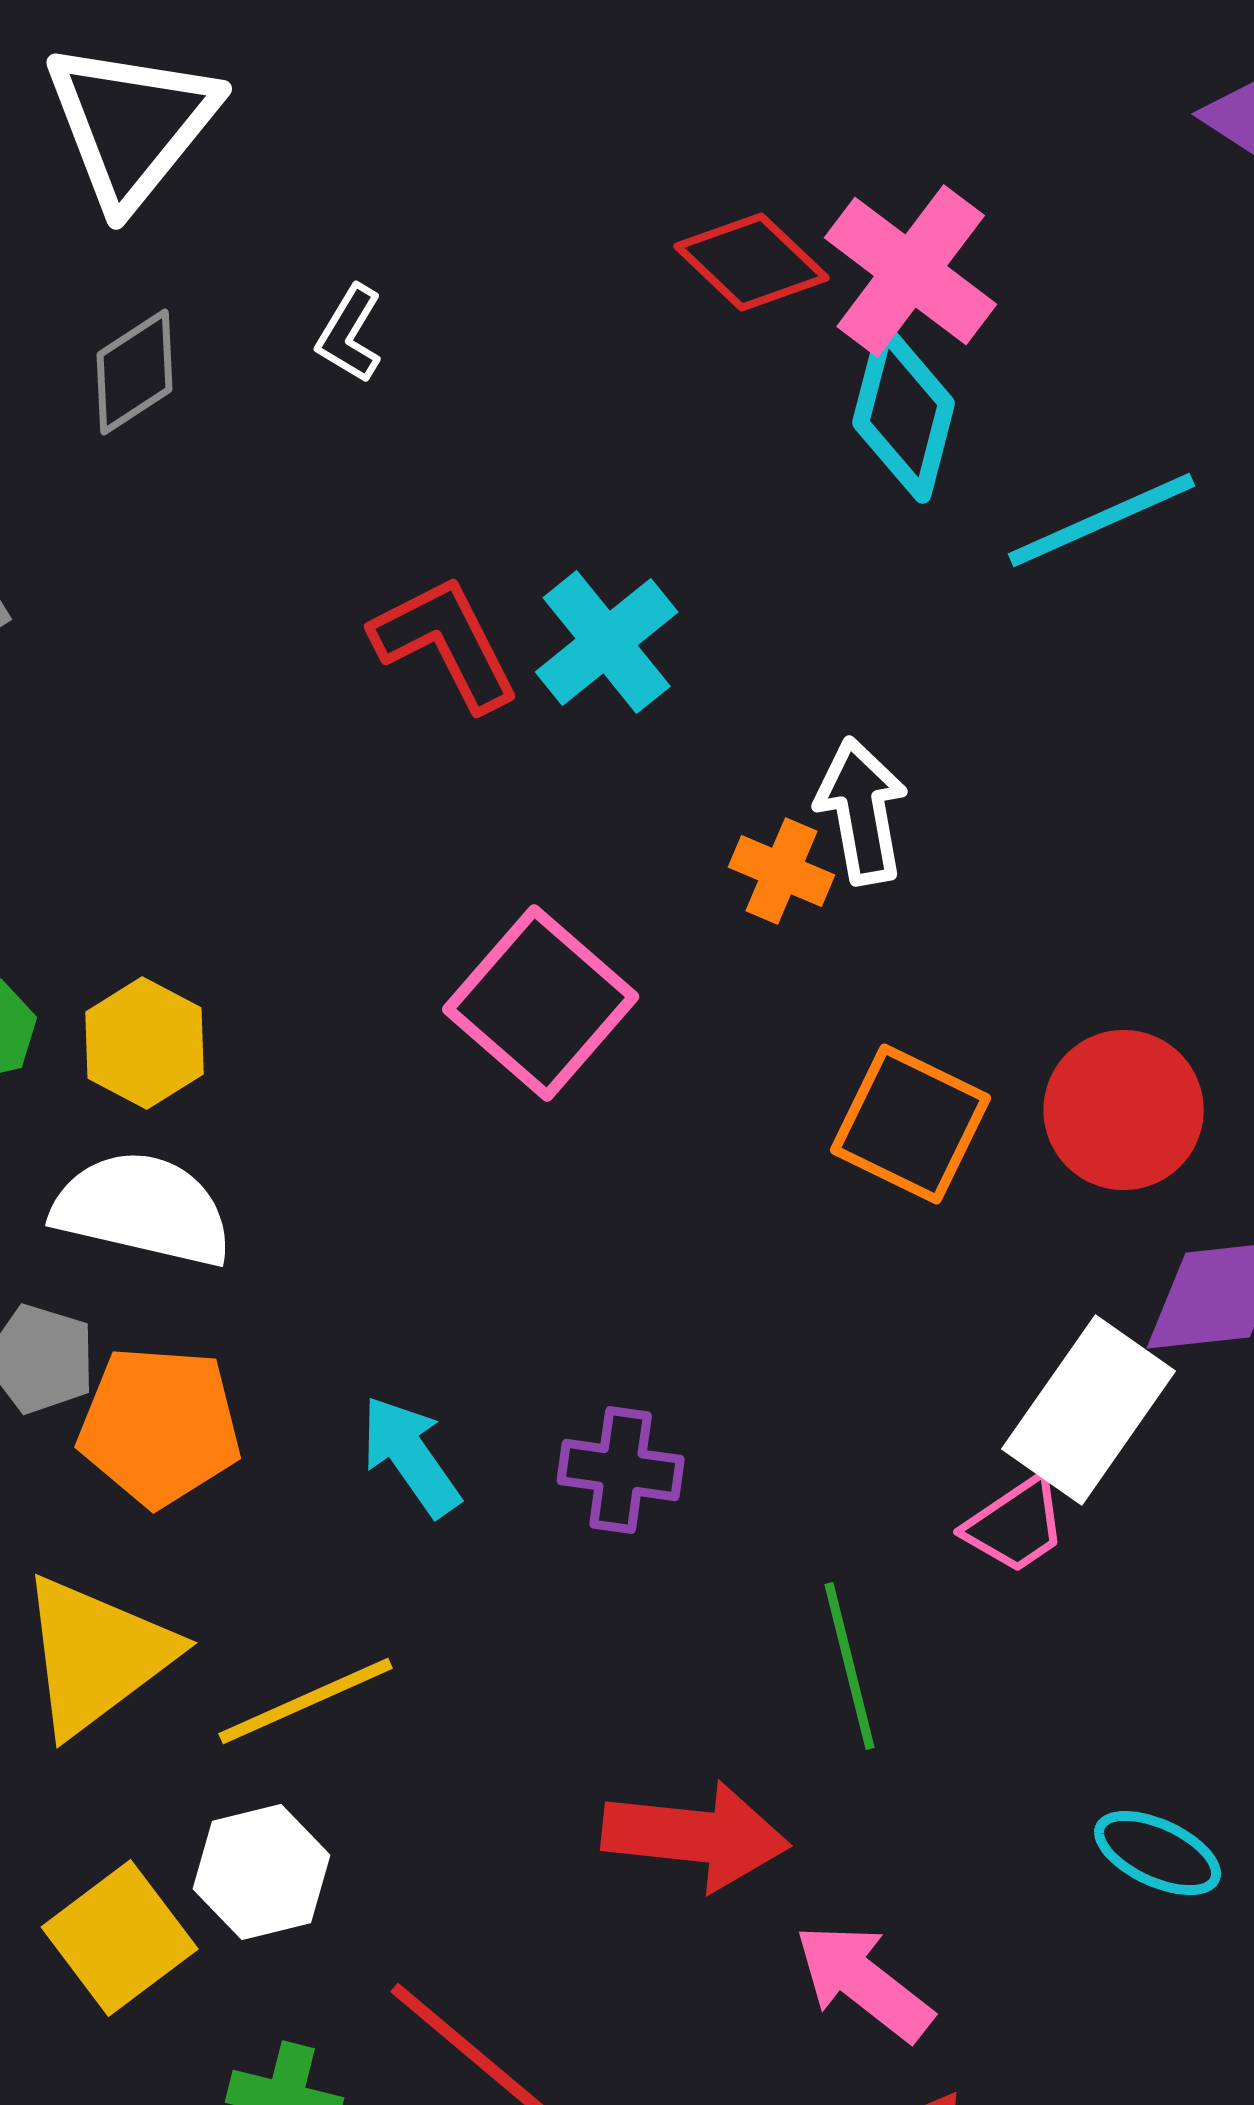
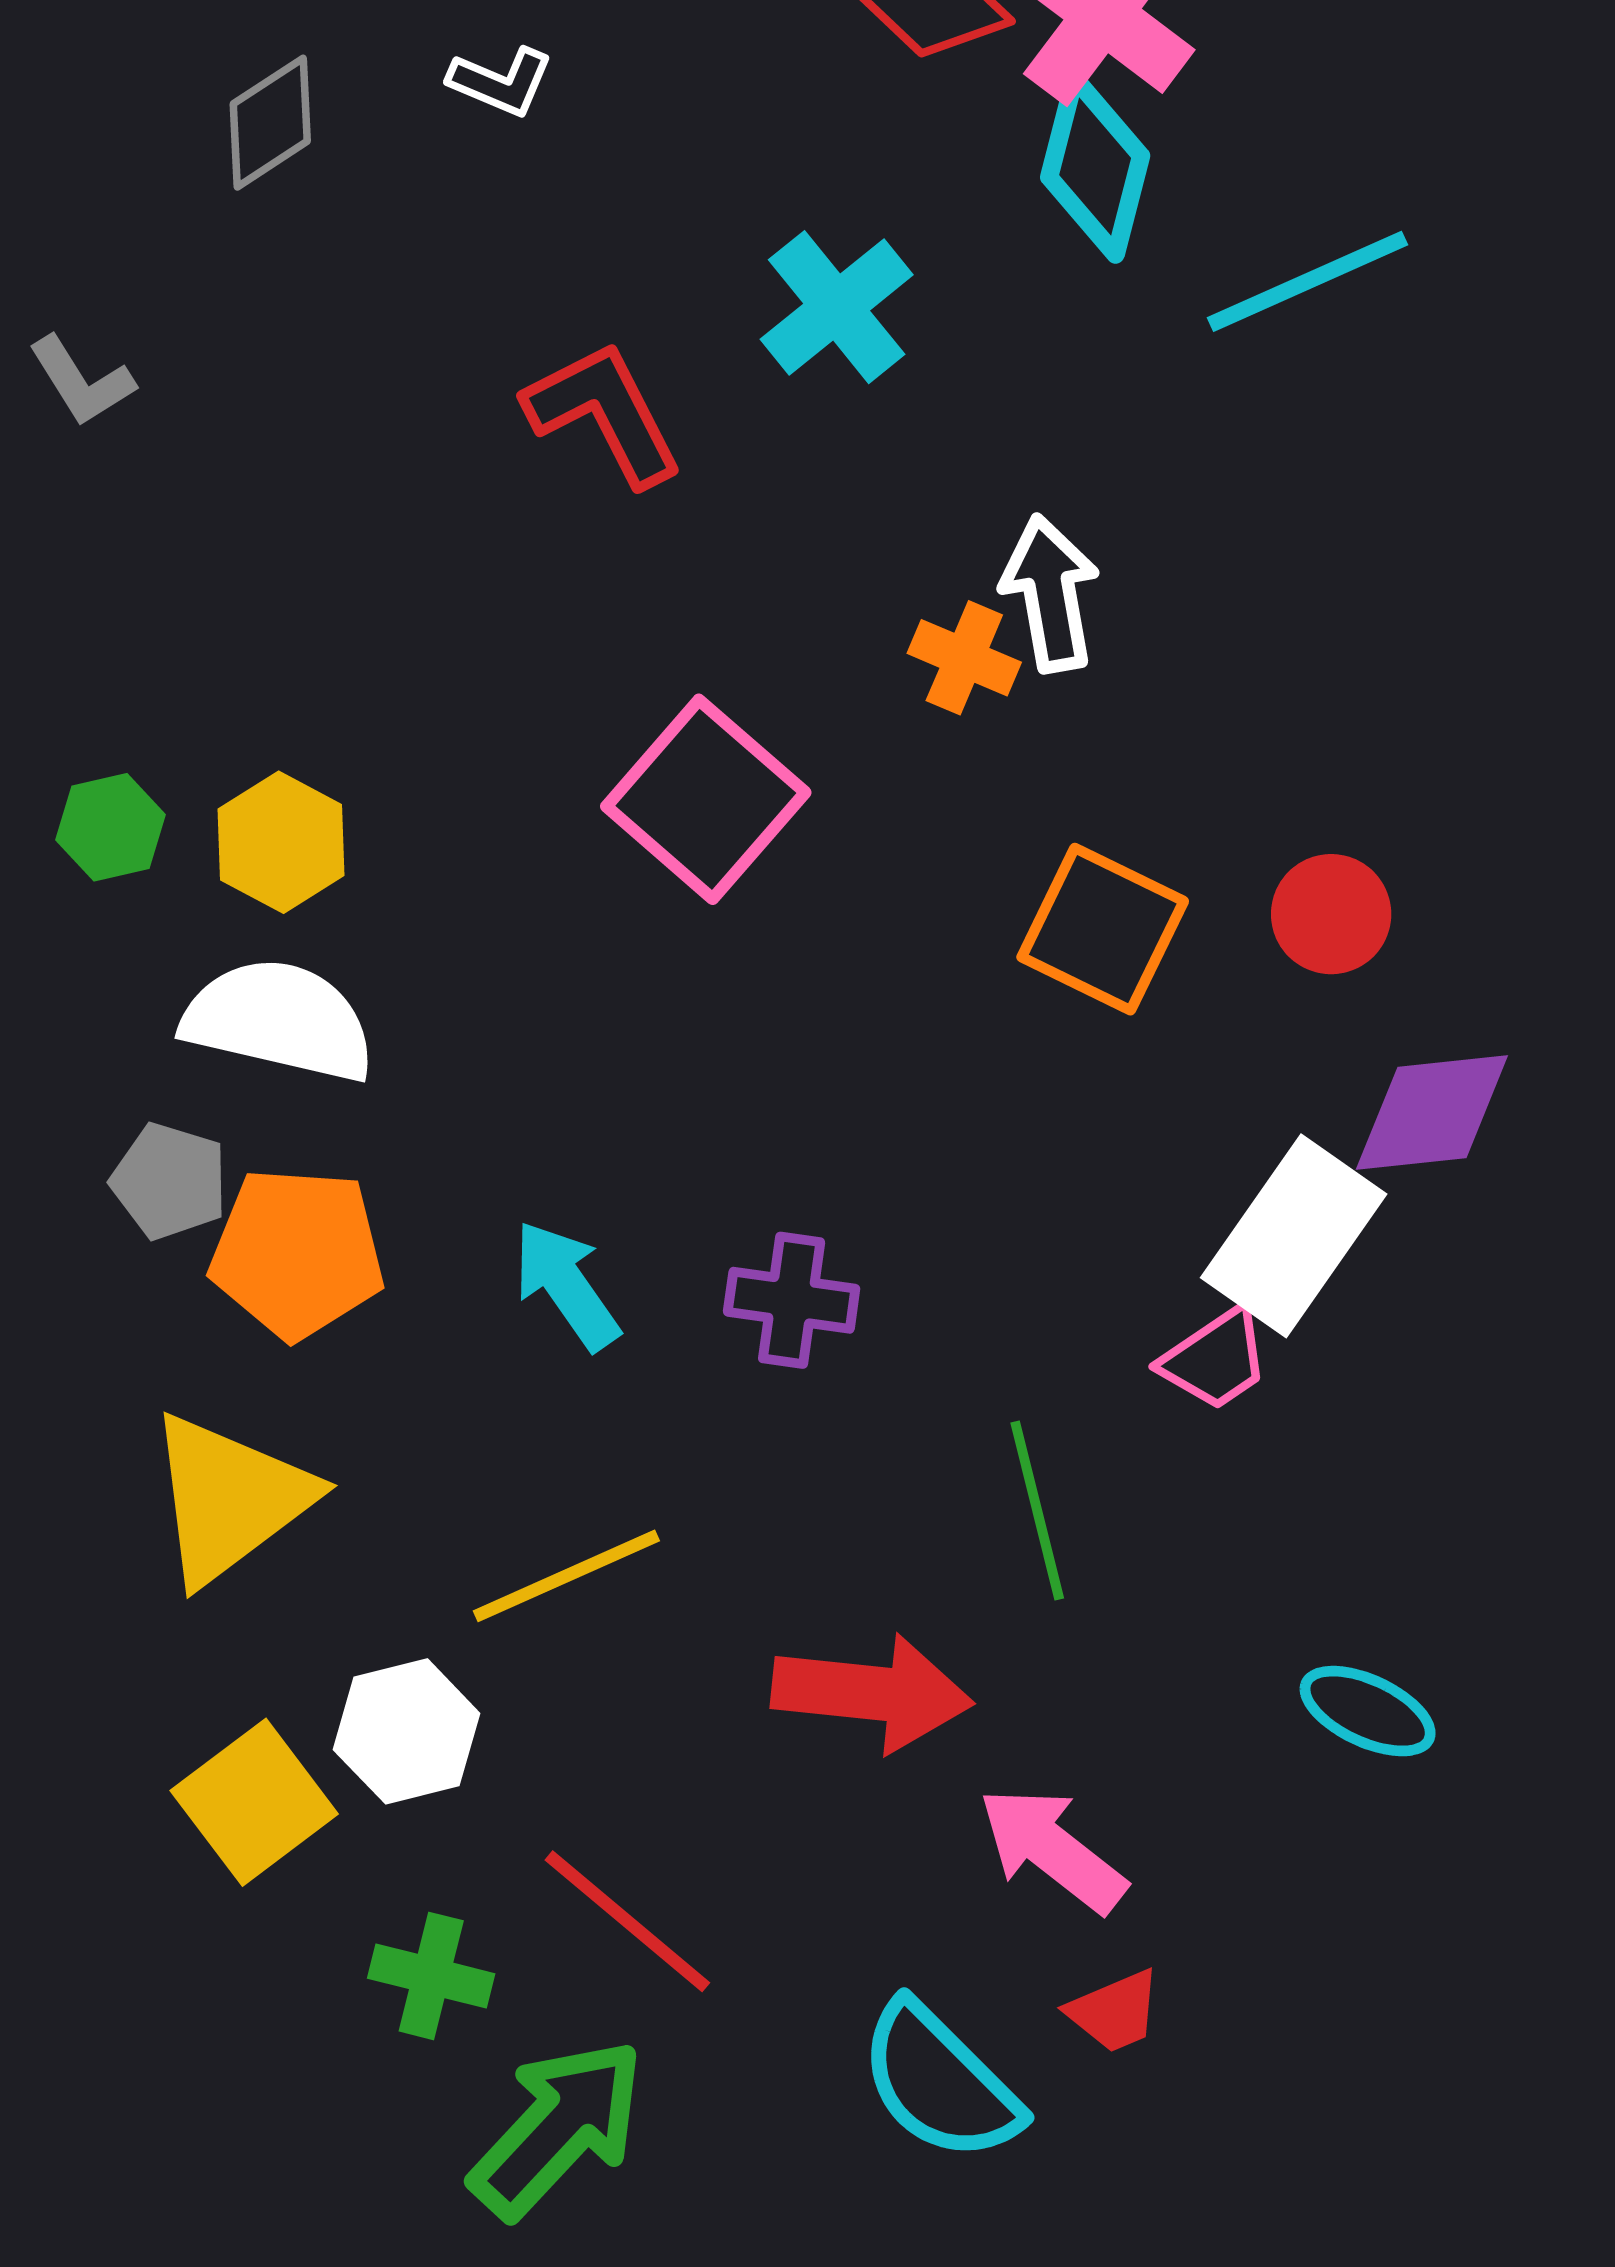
white L-shape: (350, 334) -> (501, 82), turned -98
cyan cross: (607, 642) -> (837, 307), moved
red circle: (1124, 1110) -> (1331, 914), size x0.7
yellow line: (306, 1701) -> (566, 1576), moved

